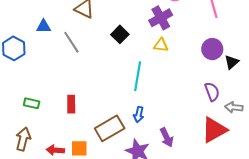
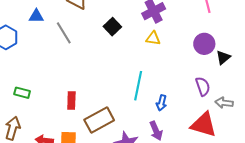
cyan line: (138, 76) -> (138, 86), moved
red rectangle: (71, 104) -> (71, 100), moved
blue arrow: (139, 115) -> (162, 103), moved
red triangle: (214, 130) -> (204, 125), turned 44

